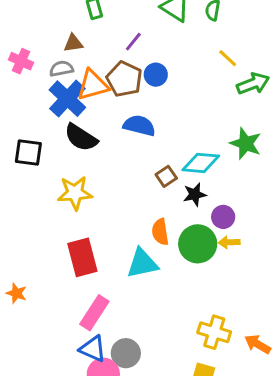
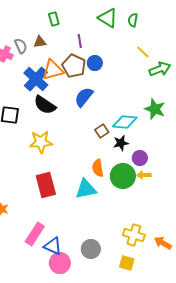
purple line: (133, 42) -> (80, 41), turned -48
gray semicircle: (61, 69) -> (21, 46), moved, turned 77
blue semicircle: (139, 126) -> (84, 97), turned -65
pink rectangle: (94, 313) -> (35, 234), moved
gray circle: (126, 353) -> (91, 249), moved

